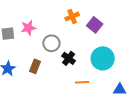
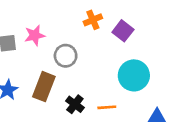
black cross: (69, 58) -> (75, 104), moved
brown rectangle: (35, 66) -> (44, 87), size x1.5

